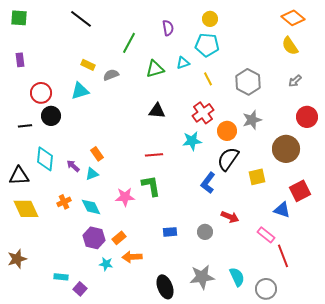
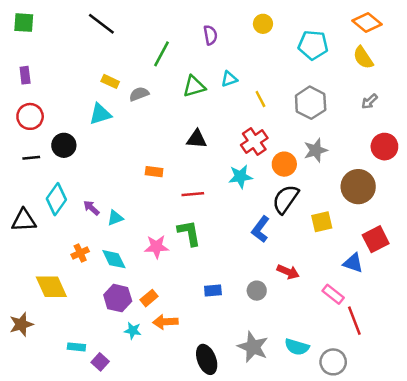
cyan pentagon: (207, 45) -> (313, 45), moved
red circle: (41, 93) -> (30, 116), moved
orange rectangle: (97, 154) -> (154, 172), moved, turned -48
cyan diamond: (45, 159) -> (56, 199), turned 30
yellow diamond: (26, 209) -> (51, 287), moved
gray star: (202, 277) -> (253, 347), turned 30
cyan semicircle: (237, 277) -> (297, 347), turned 132

